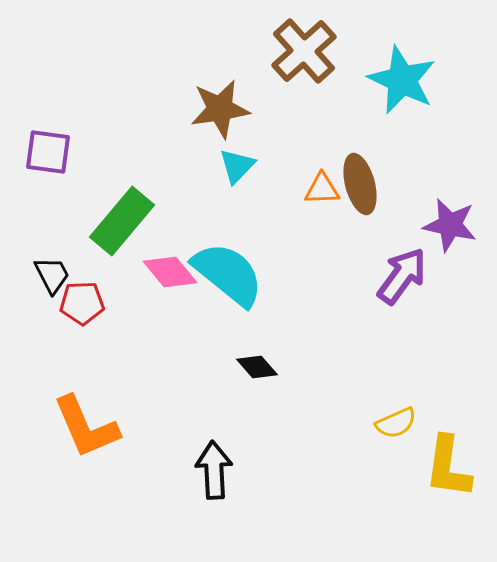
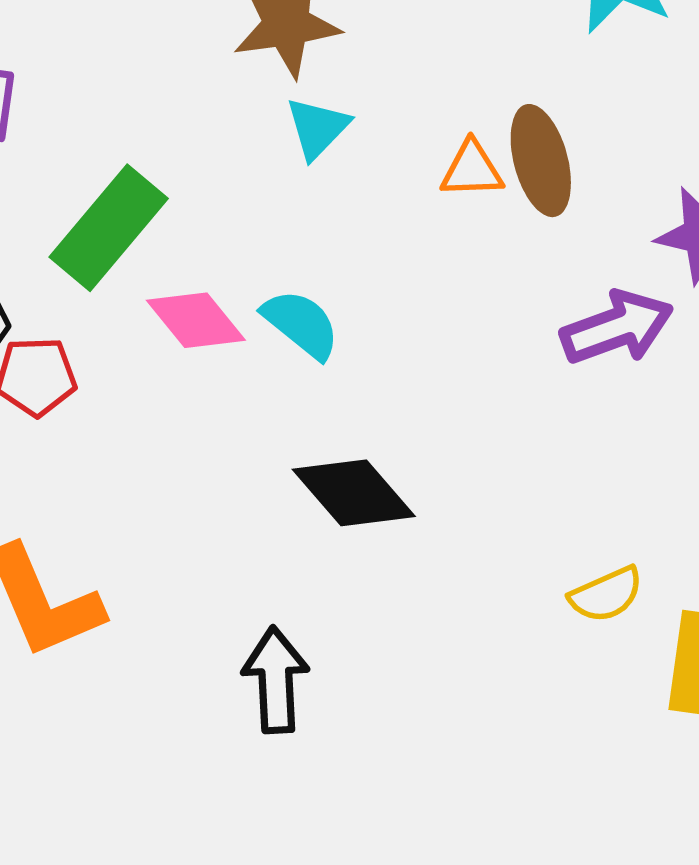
cyan semicircle: (228, 274) -> (301, 324), size x0.6
purple arrow: (402, 276) -> (617, 328), turned 34
black diamond: (257, 367) -> (354, 493), size x1.6

